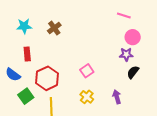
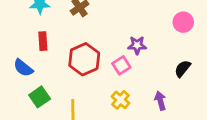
purple star: (126, 54) -> (137, 45), moved
red hexagon: (47, 78) -> (84, 59), moved

